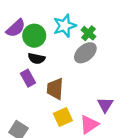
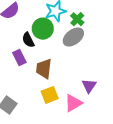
green circle: (34, 36) -> (43, 29), moved
black semicircle: (37, 58) -> (28, 40), turned 49

